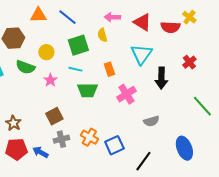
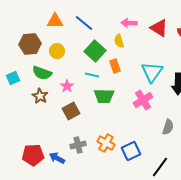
green square: (78, 45) -> (95, 51), turned -30
yellow circle: (46, 52) -> (57, 51), moved
cyan triangle: (141, 54) -> (152, 72), moved
orange rectangle: (109, 69) -> (115, 66), moved
brown square: (54, 116) -> (71, 111), moved
gray semicircle: (151, 121) -> (168, 127), turned -56
brown star: (13, 123) -> (40, 96), moved

